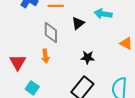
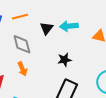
cyan arrow: (103, 14) -> (69, 26), moved

